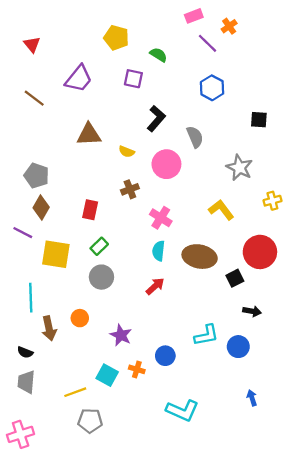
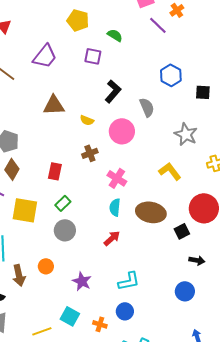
blue hexagon: (212, 88) -> (171, 75), moved
cyan L-shape: (206, 335) -> (129, 281), moved
blue circle: (165, 356) -> (125, 311), moved
orange cross: (137, 369) -> (100, 324), moved

